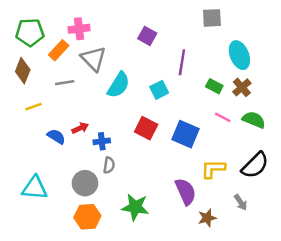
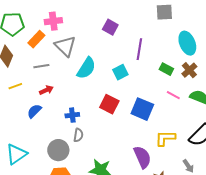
red arrow: (80, 128) -> (46, 90), moved
blue semicircle: (56, 136) -> (34, 111), turned -77
cyan triangle: (35, 188) -> (16, 154), turned -40

